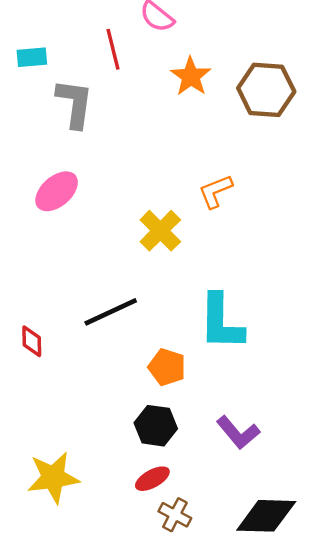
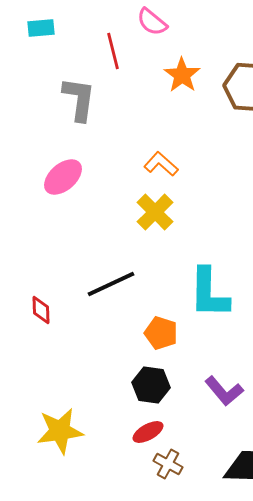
cyan rectangle: (32, 57) -> (41, 28), moved
orange L-shape: (215, 191) -> (161, 164), moved, turned 64

